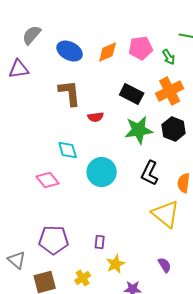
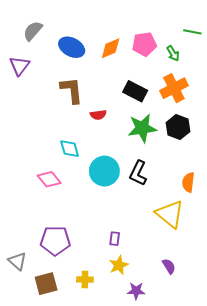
purple triangle: (19, 69) -> (19, 66), turned -45
black L-shape: (150, 173) -> (138, 173), moved
purple rectangle: (100, 242) -> (115, 239), moved
yellow cross: (83, 278) -> (85, 280), turned 35

